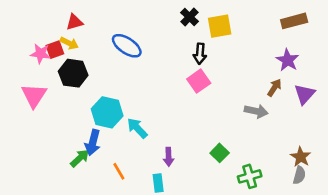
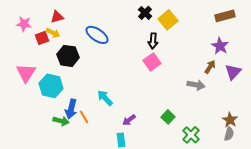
yellow square: (220, 26) -> (168, 20), turned -30
pink star: (40, 54) -> (24, 24), moved
black hexagon: (73, 73) -> (68, 56), moved
cyan hexagon: (107, 112) -> (51, 86), moved
purple arrow: (169, 157) -> (129, 120), turned 56
green arrow: (80, 158) -> (61, 121), turned 56
orange line: (119, 171) -> (84, 117), moved
green cross: (250, 176) -> (191, 135), turned -30

